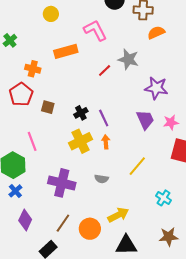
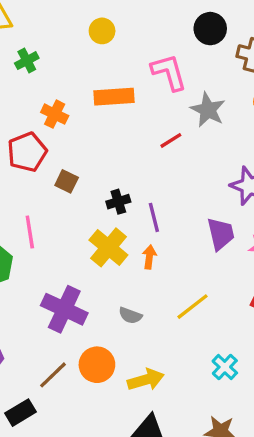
gray star: (128, 59) -> (208, 110), moved
yellow cross: (81, 141) -> (108, 247), turned -35
orange circle: (90, 229) -> (97, 365), moved

